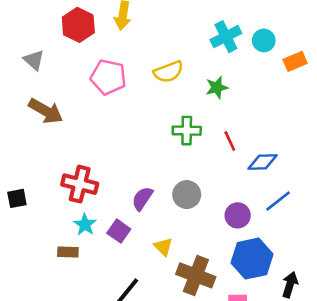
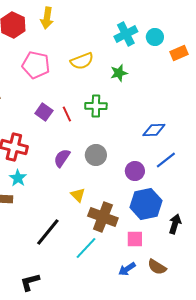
red line: (230, 141) -> (67, 114), moved
purple square: (119, 231) -> (44, 112), moved

